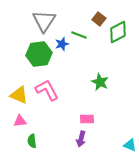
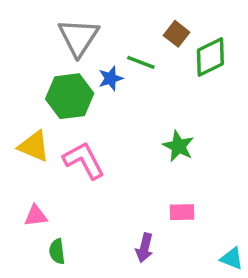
yellow triangle: (19, 95) -> (34, 146), moved
pink rectangle: (87, 119) -> (182, 212), moved

